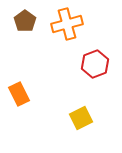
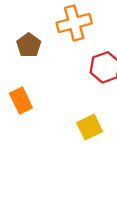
brown pentagon: (25, 21) -> (29, 45), moved

